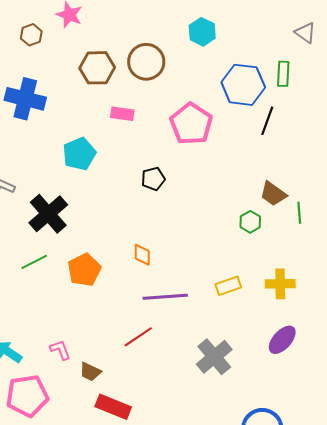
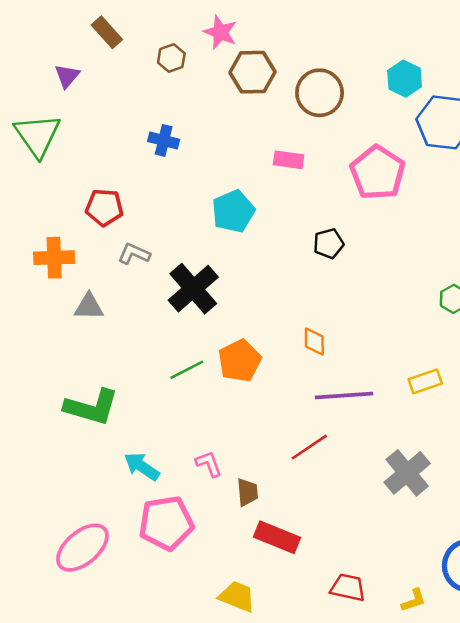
cyan hexagon: (202, 32) -> (405, 79), moved
brown hexagon: (97, 68) -> (253, 72), moved
blue cross: (25, 99) -> (164, 140), size x0.6
green line: (34, 262) -> (187, 370), moved
brown trapezoid: (90, 372) -> (247, 492), turned -120

